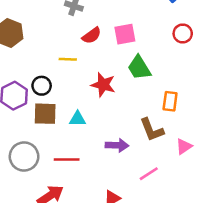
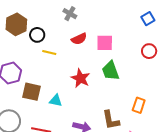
yellow line: (68, 59) -> (49, 52), moved
black circle: (42, 86) -> (37, 35), moved
orange rectangle: (170, 101) -> (139, 105), moved

